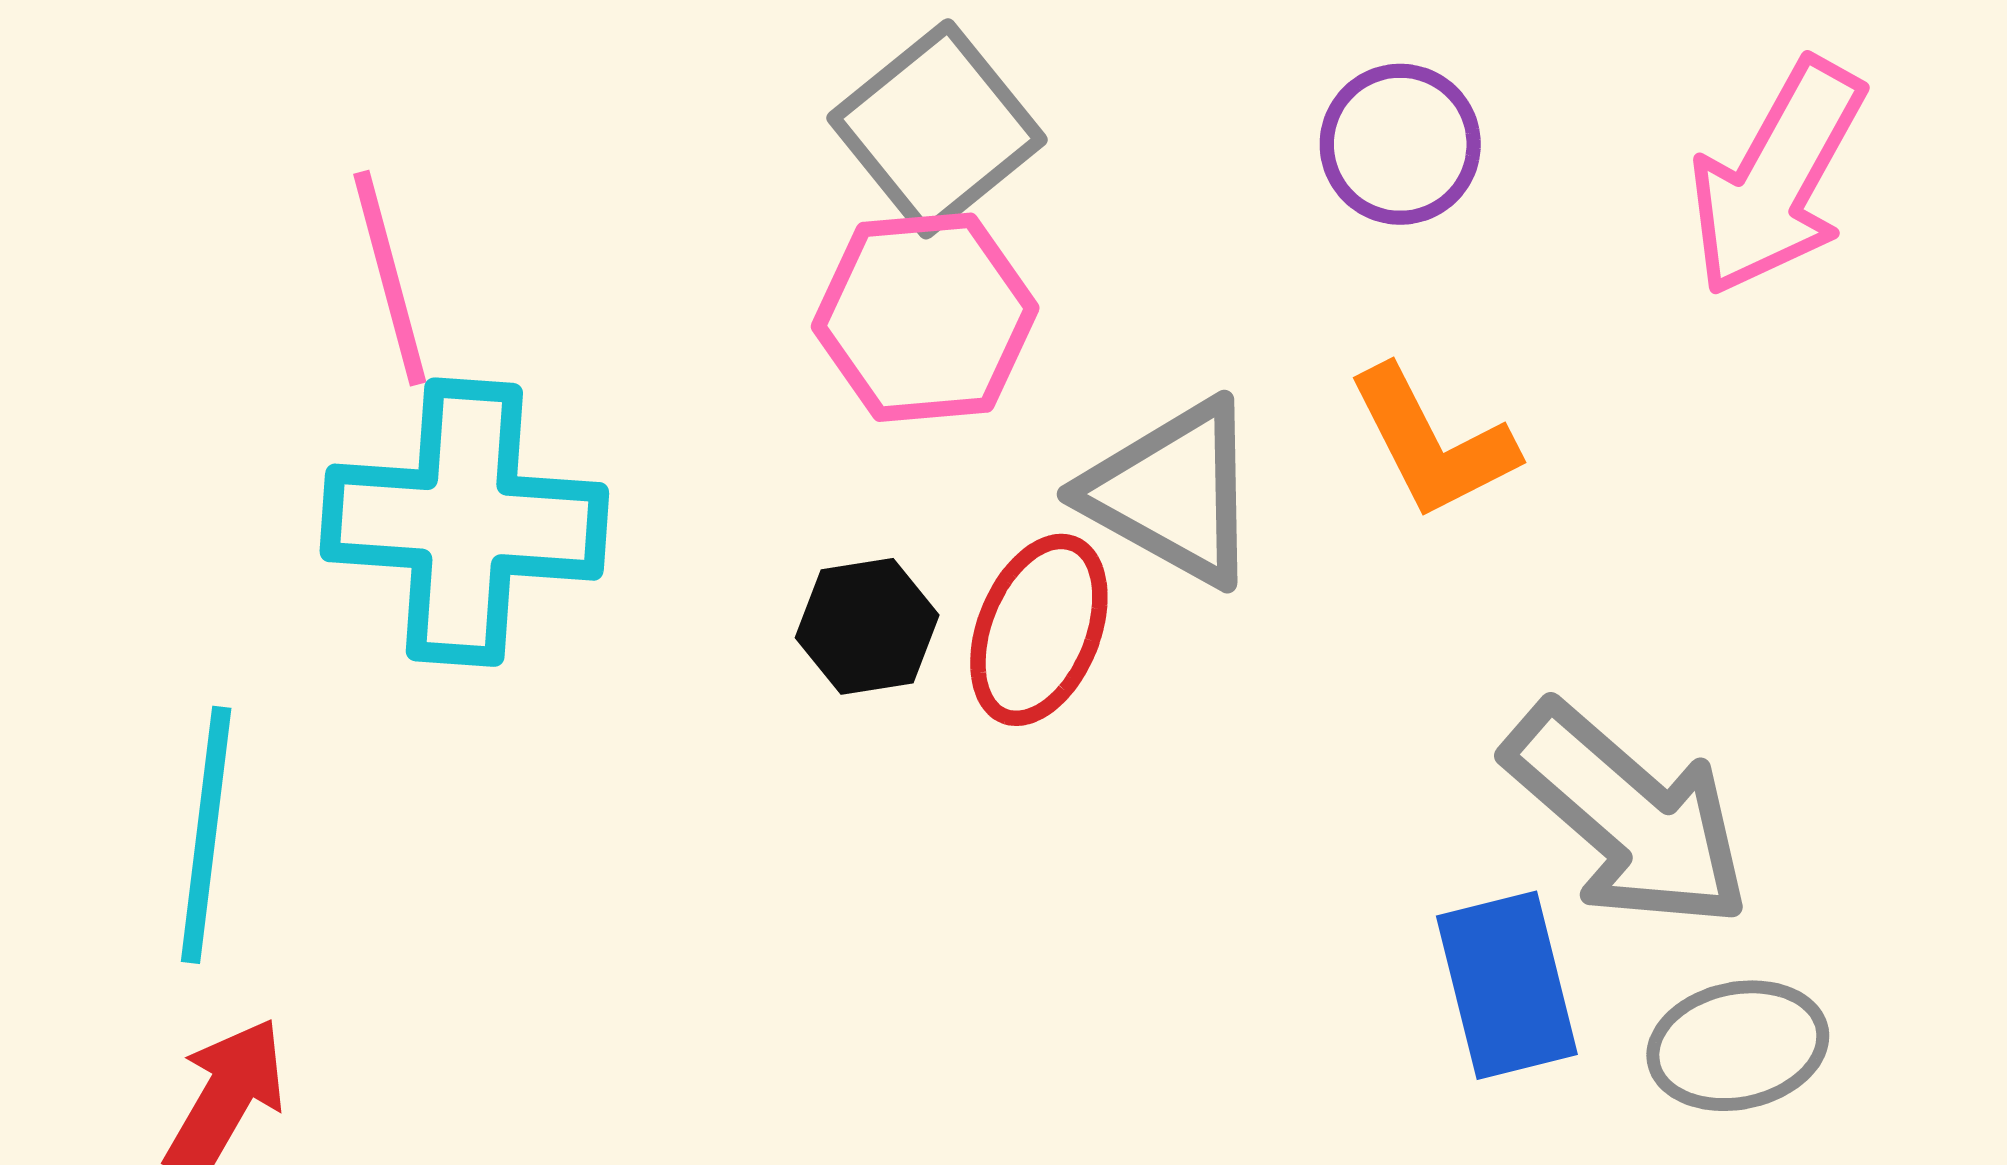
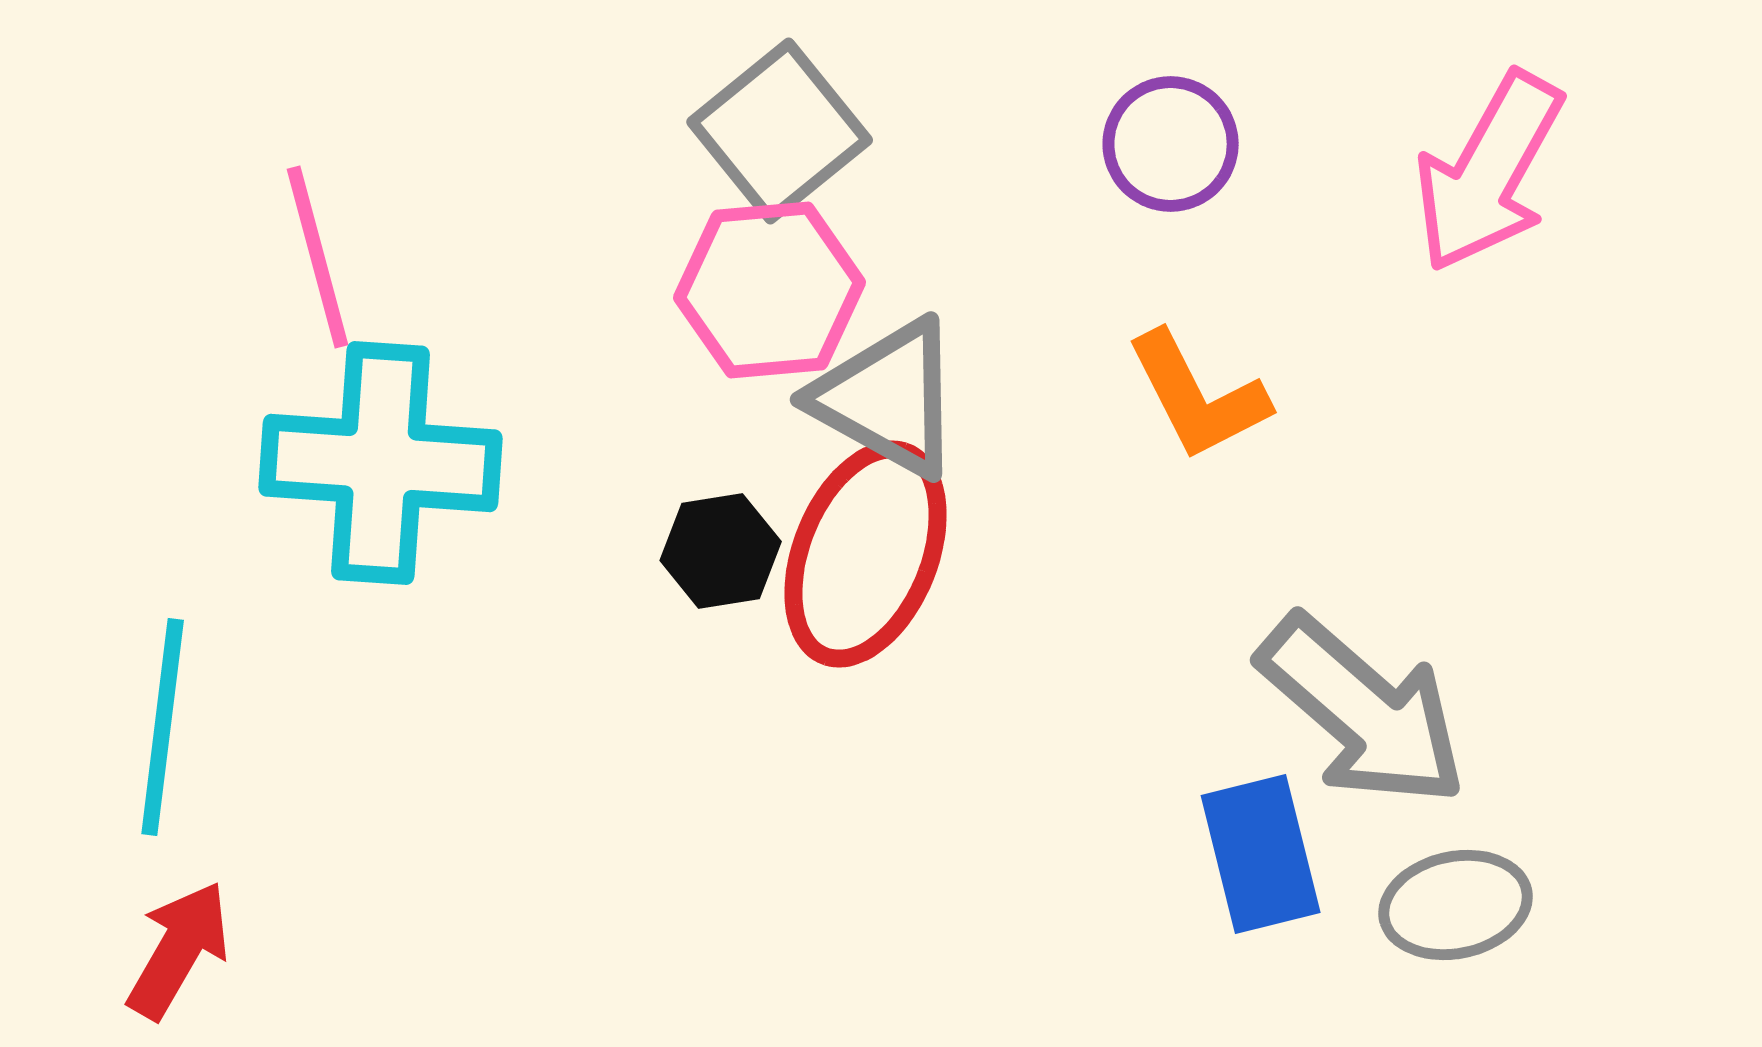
gray triangle: (1173, 493) -> (888, 398), moved
red ellipse: (1039, 630) -> (866, 554), size x1.4

